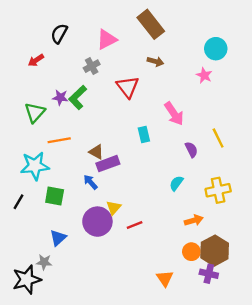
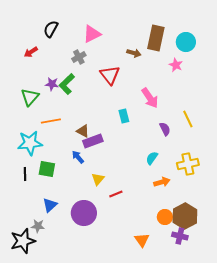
brown rectangle: (151, 24) -> (156, 38), moved, turned 50
black line: (19, 202) -> (25, 174), moved, turned -32
orange arrow: (194, 220) -> (162, 182), moved
purple circle: (97, 222) -> (84, 213), moved

